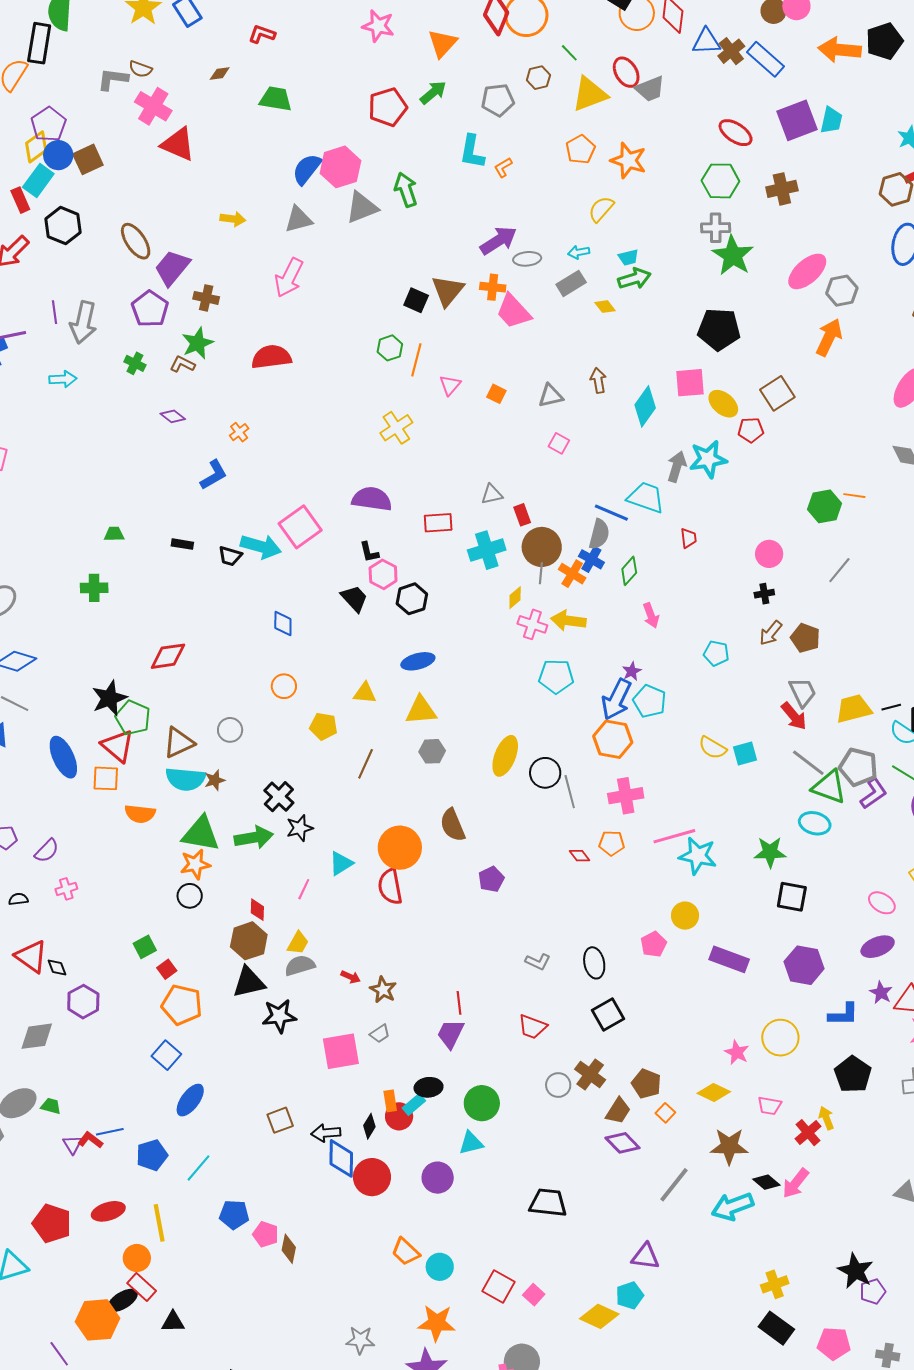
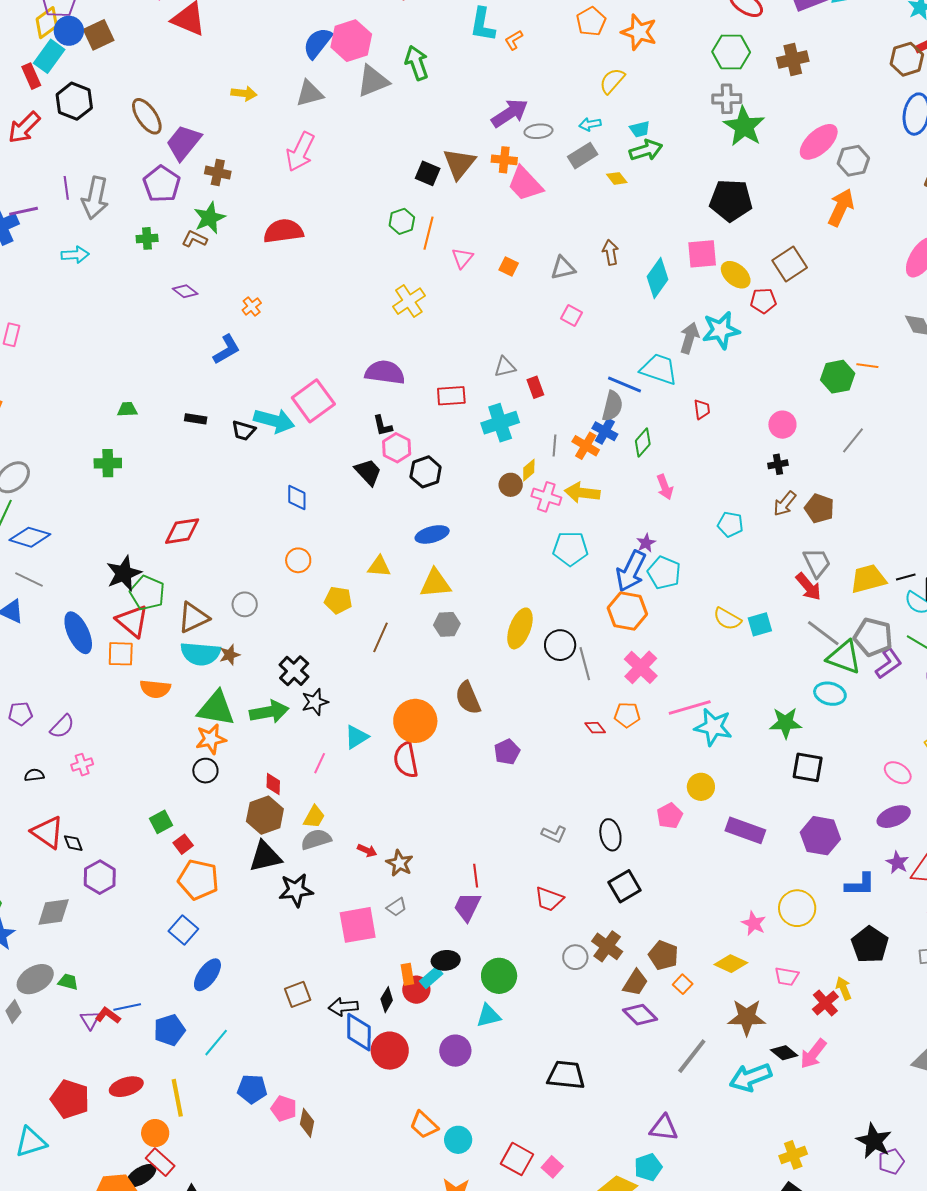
green cross: (135, 363) -> (147, 238), turned -30
brown circle: (542, 547) -> (511, 485), moved, size x0.6
pink cross: (626, 796) -> (641, 667), turned -36

